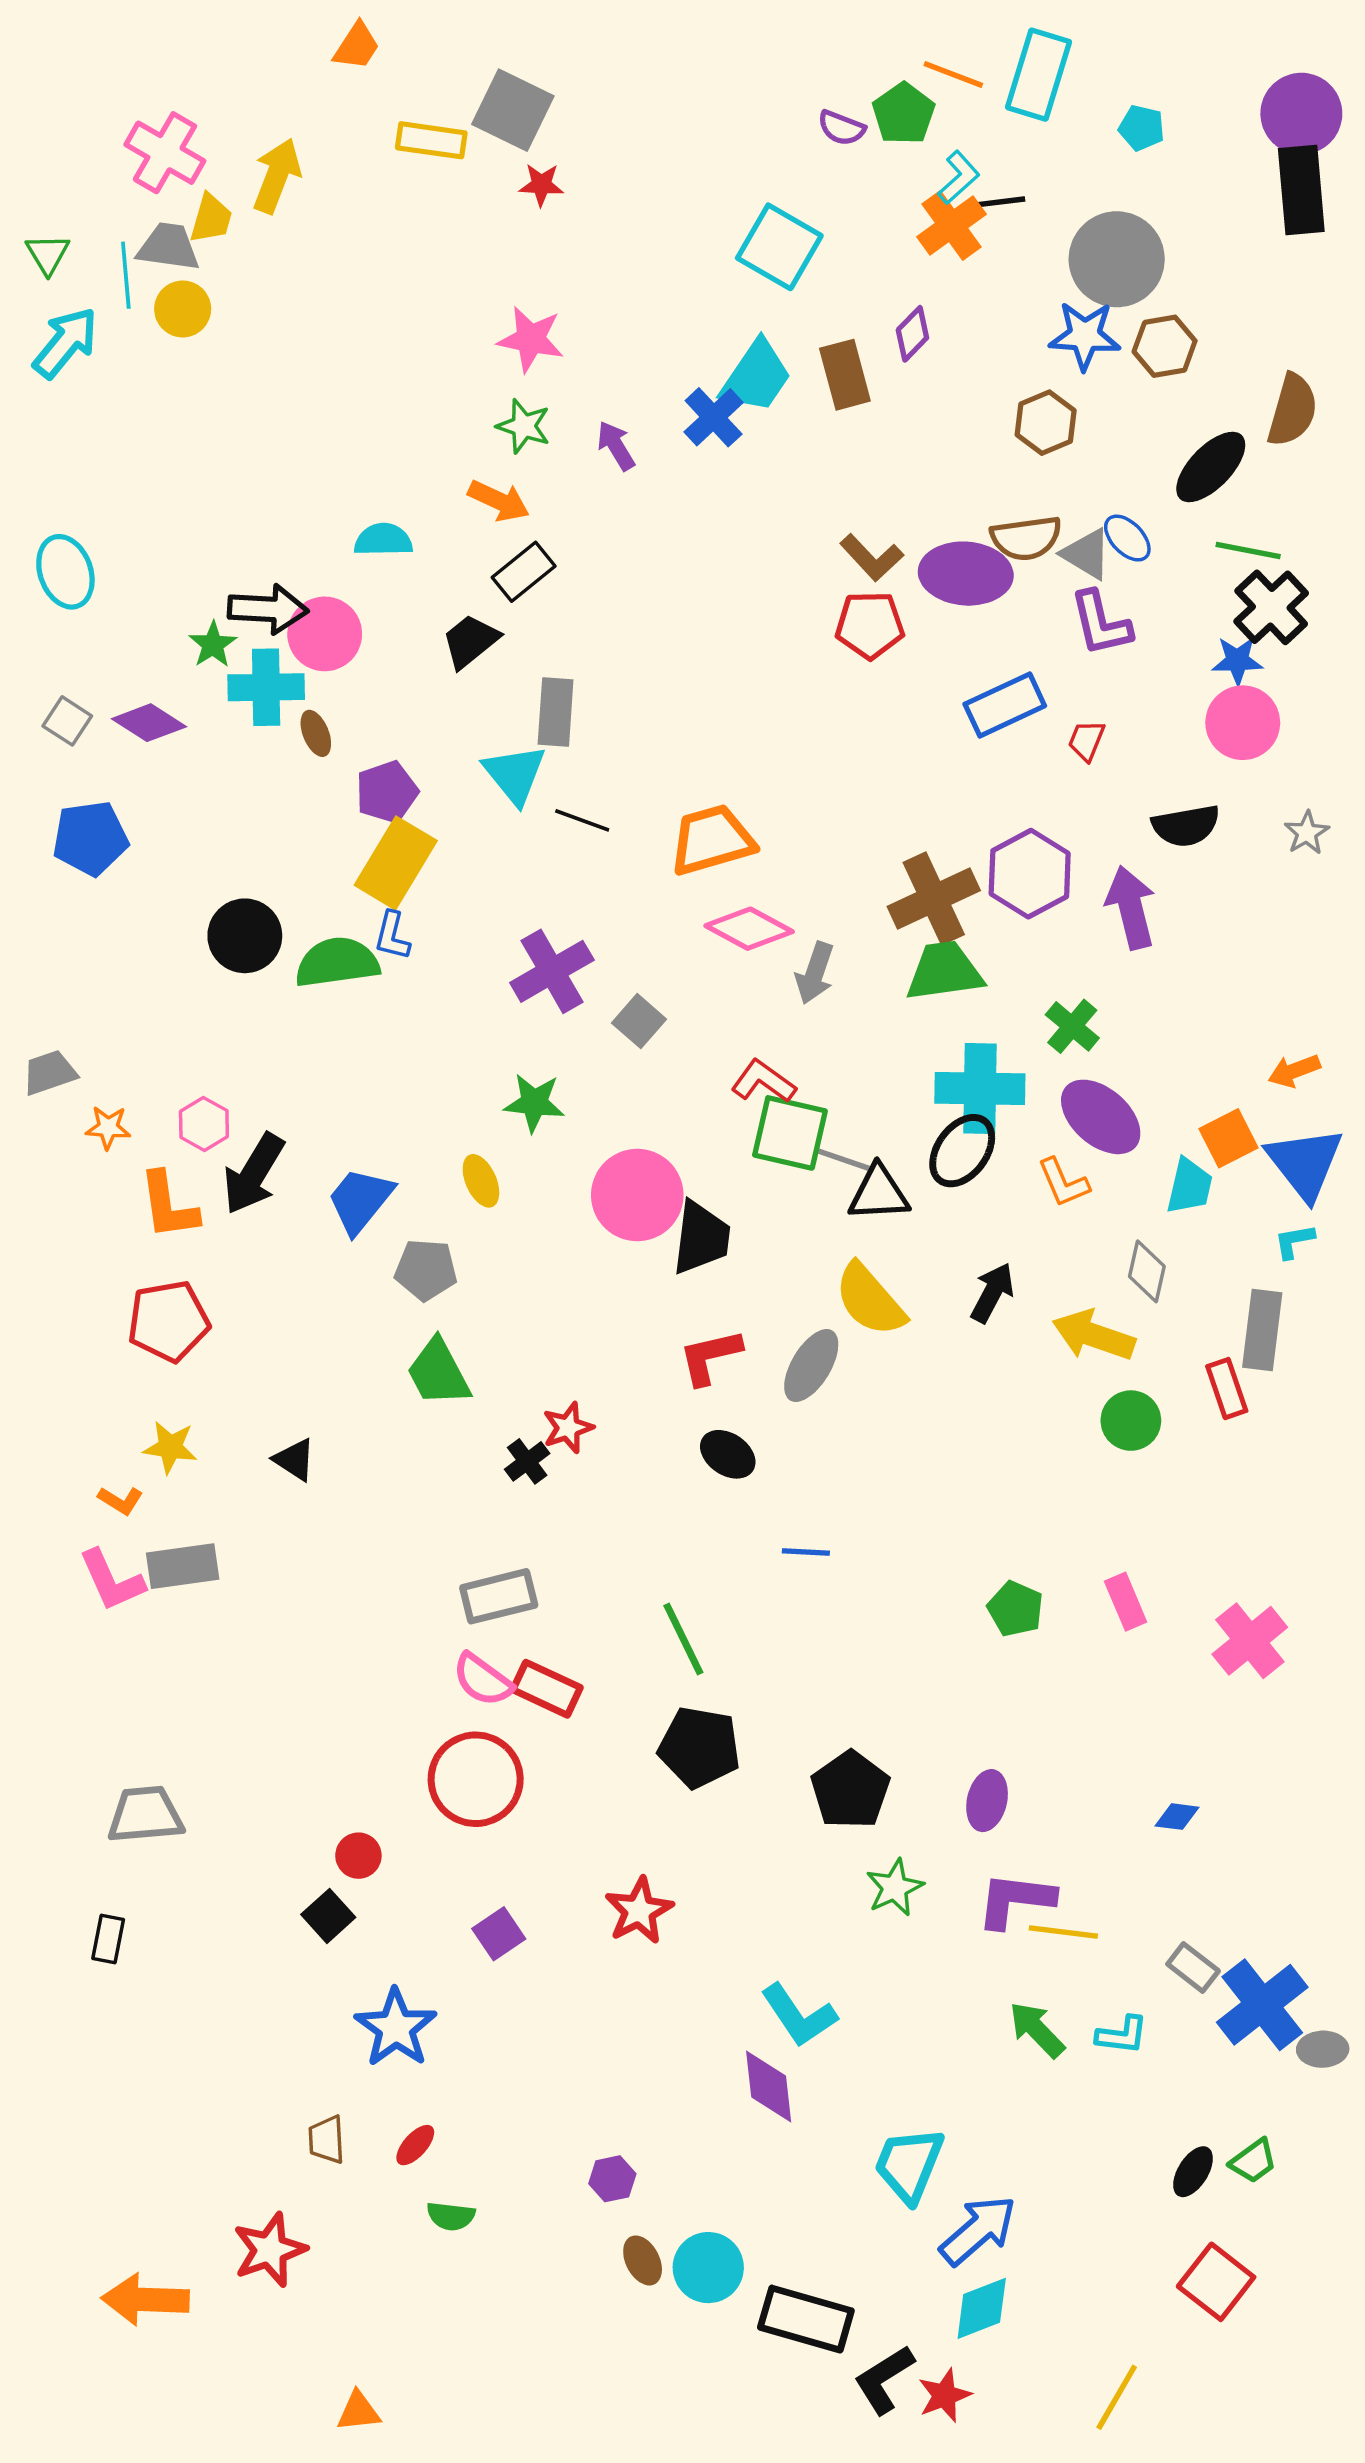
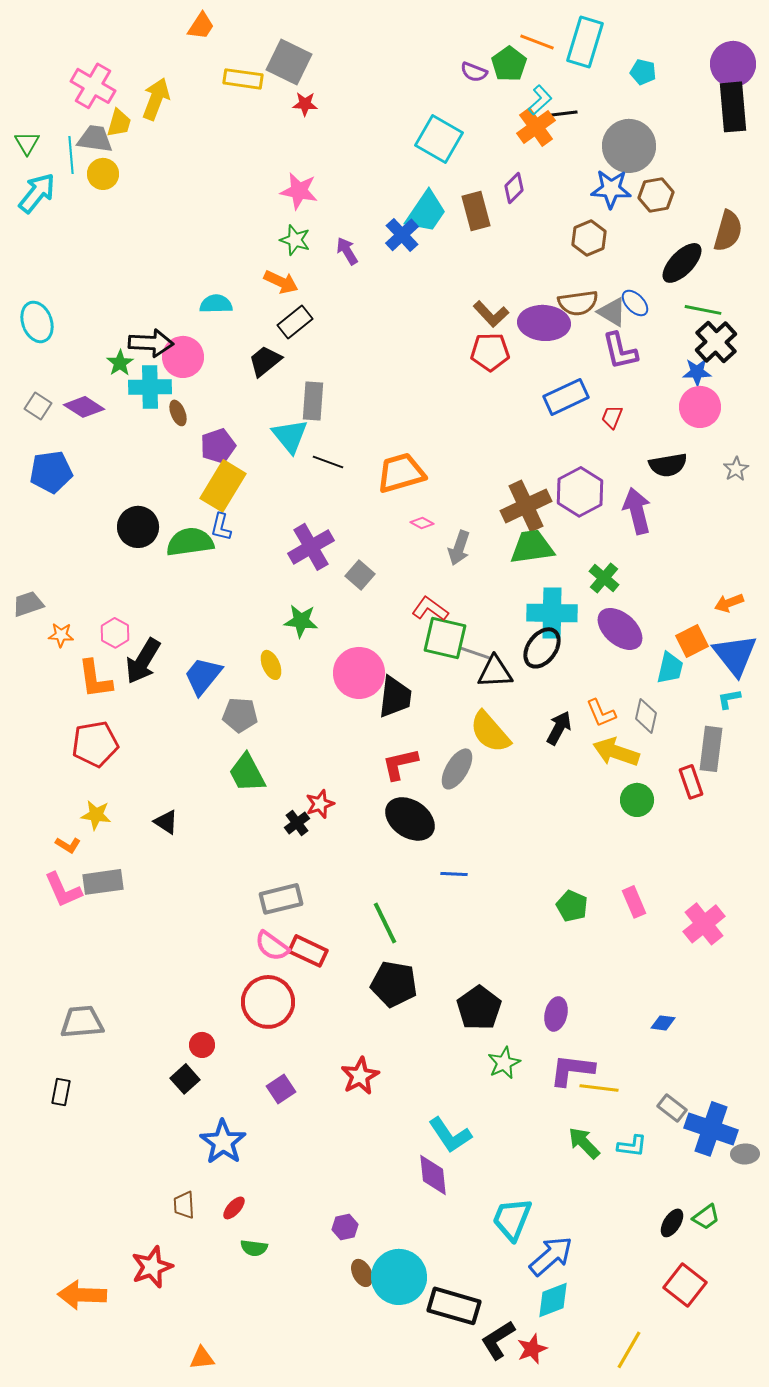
pink diamond: (749, 929) -> (422, 523), size x0.5
orange L-shape: (1063, 1183) -> (601, 713), moved
black ellipse: (728, 1454) -> (410, 819), size x1.6
blue cross: (1262, 2005) -> (711, 1129), turned -33
cyan circle: (708, 2268) -> (399, 1277), size x1.4

